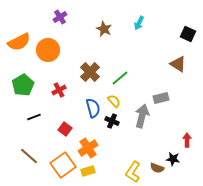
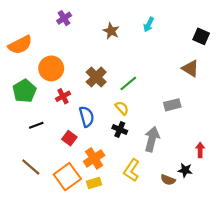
orange circle: (48, 50) -> (51, 68), moved
blue semicircle: (93, 108) -> (87, 117), moved
gray arrow: (142, 116) -> (152, 139), moved
yellow L-shape: (133, 172) -> (132, 170), moved

